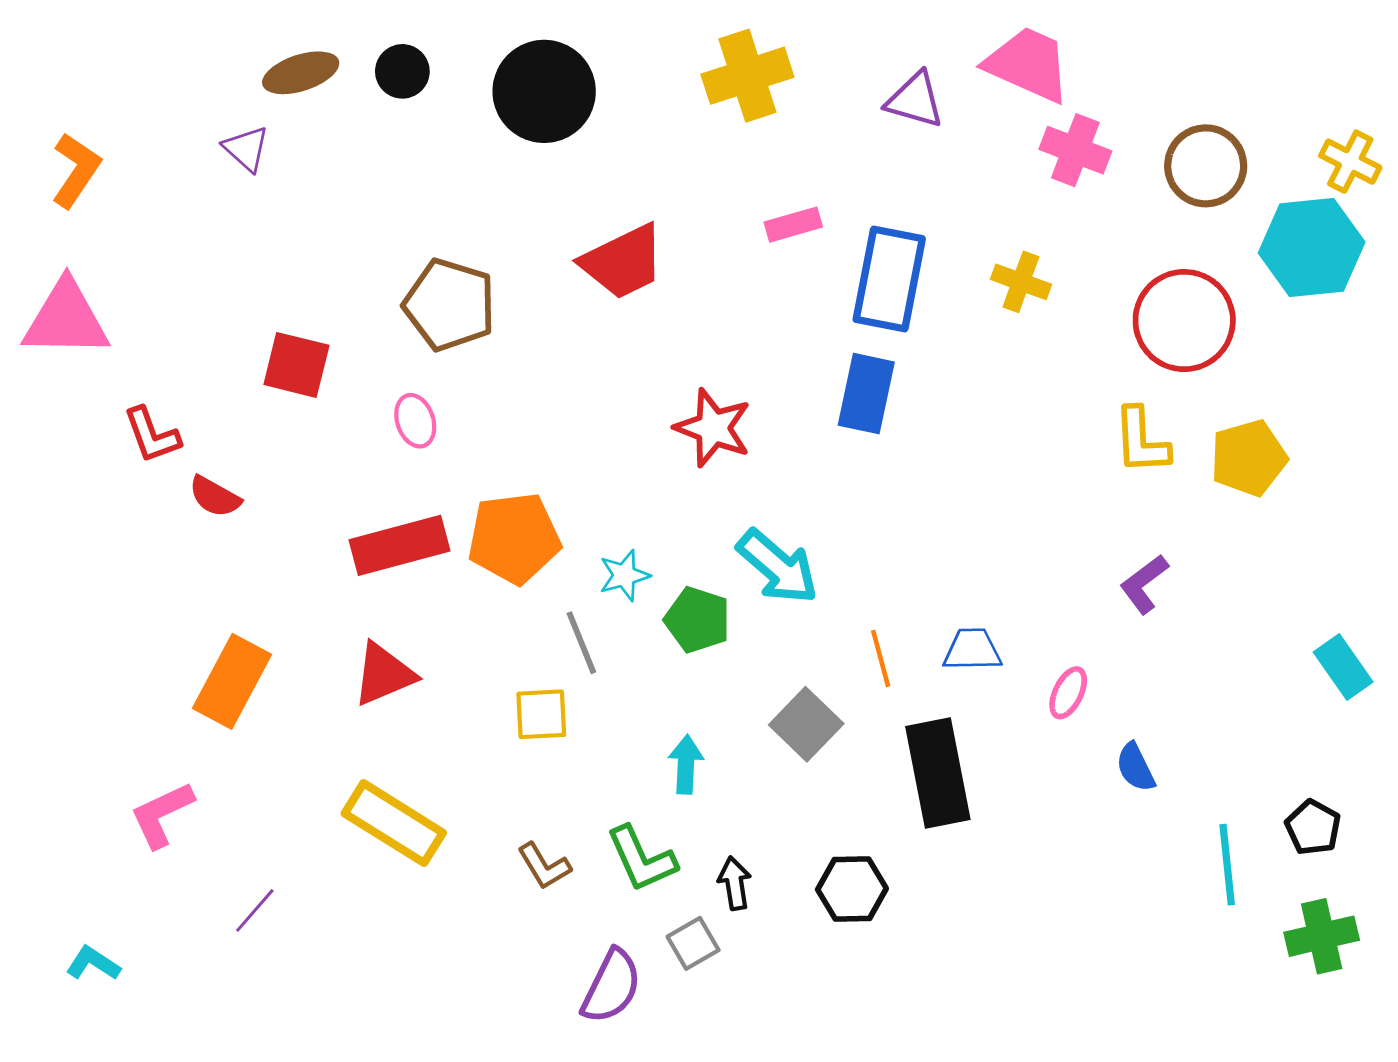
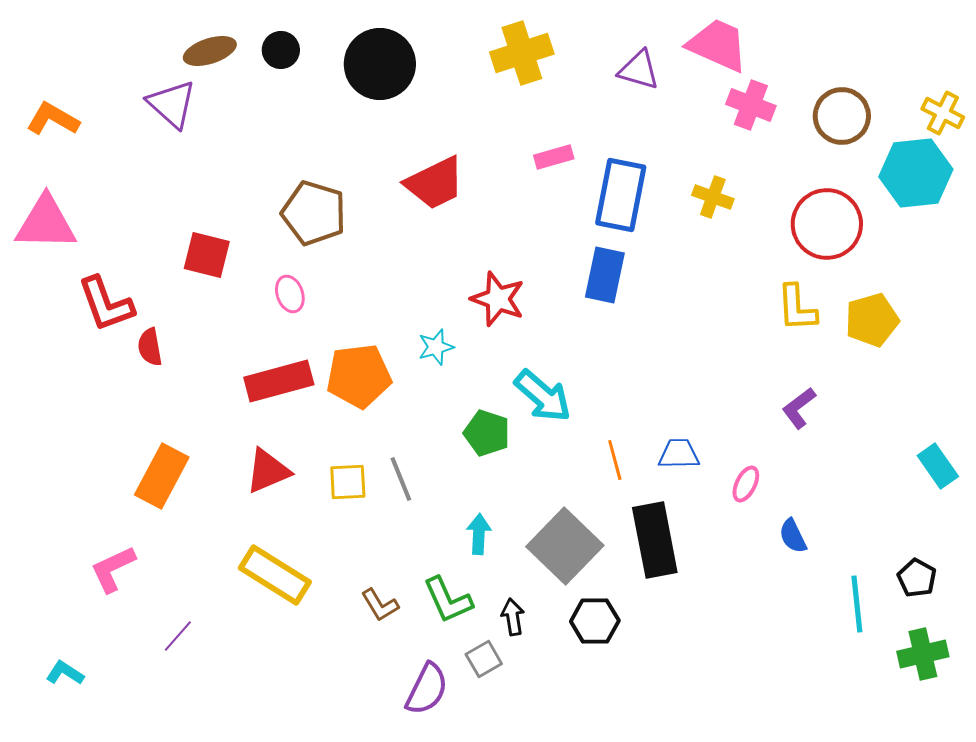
purple triangle: (246, 149) -> (172, 104), size x1.5
orange L-shape: (76, 170) -> (53, 119), turned -94
red L-shape: (152, 435) -> (106, 304), size x1.4
red semicircle: (215, 497) -> (150, 347), turned 51
cyan star: (624, 575) -> (436, 347), moved
gray line: (581, 643) -> (401, 479), moved
yellow square: (541, 714) -> (348, 482), moved
gray square: (806, 724) -> (565, 546), moved, size x1.5

